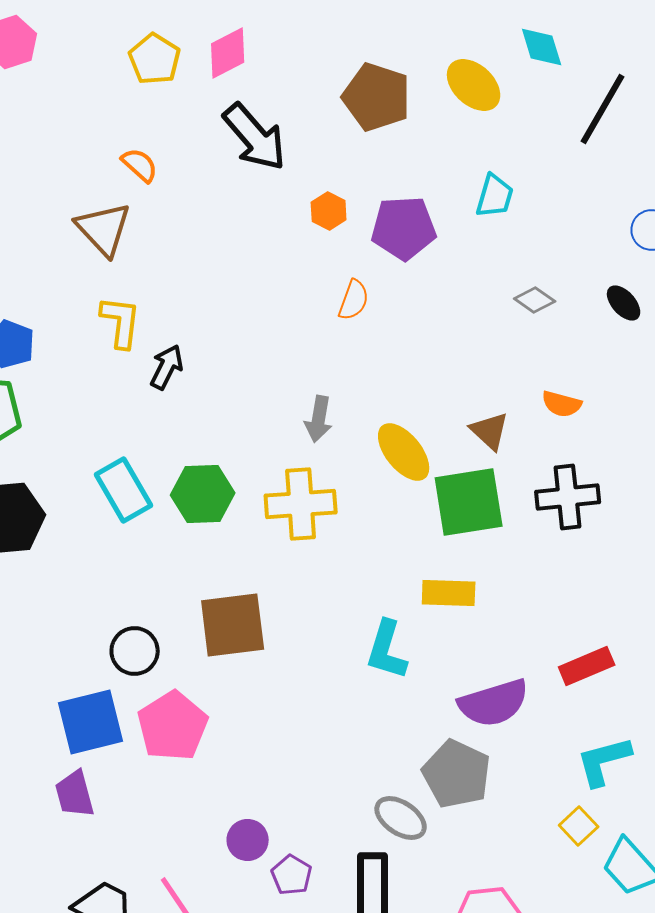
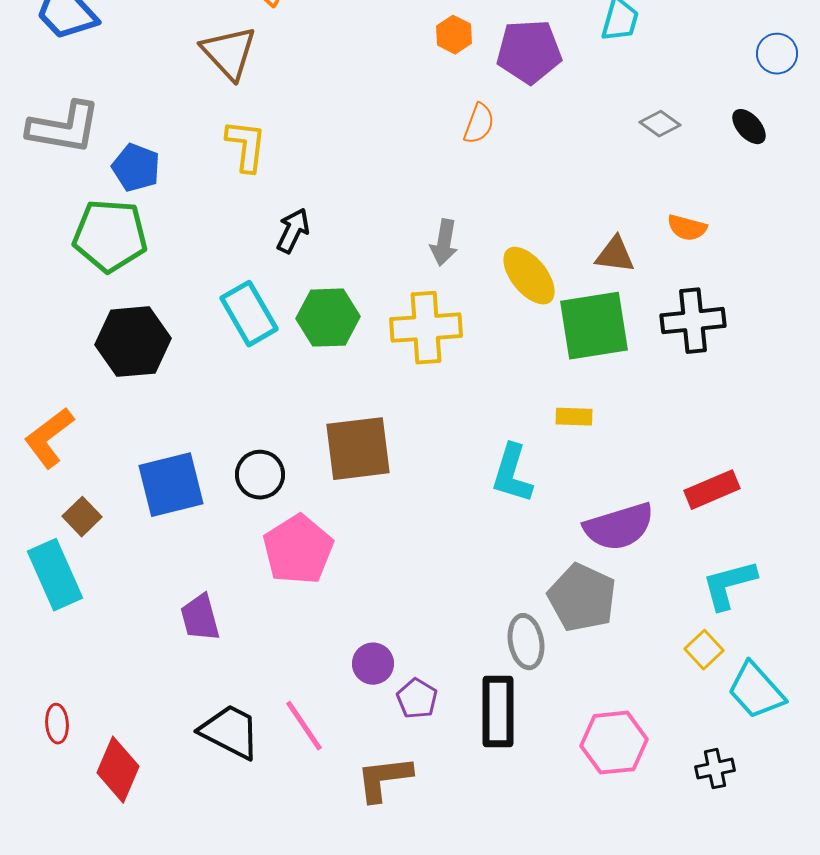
black arrow: (167, 367) -> (293, 231), moved
brown triangle: (490, 431) -> (615, 255), turned -36
yellow rectangle: (449, 593) -> (574, 417), size x0.7
blue square: (91, 722) -> (171, 485), moved
gray ellipse: (401, 818) -> (526, 642), turned 46

